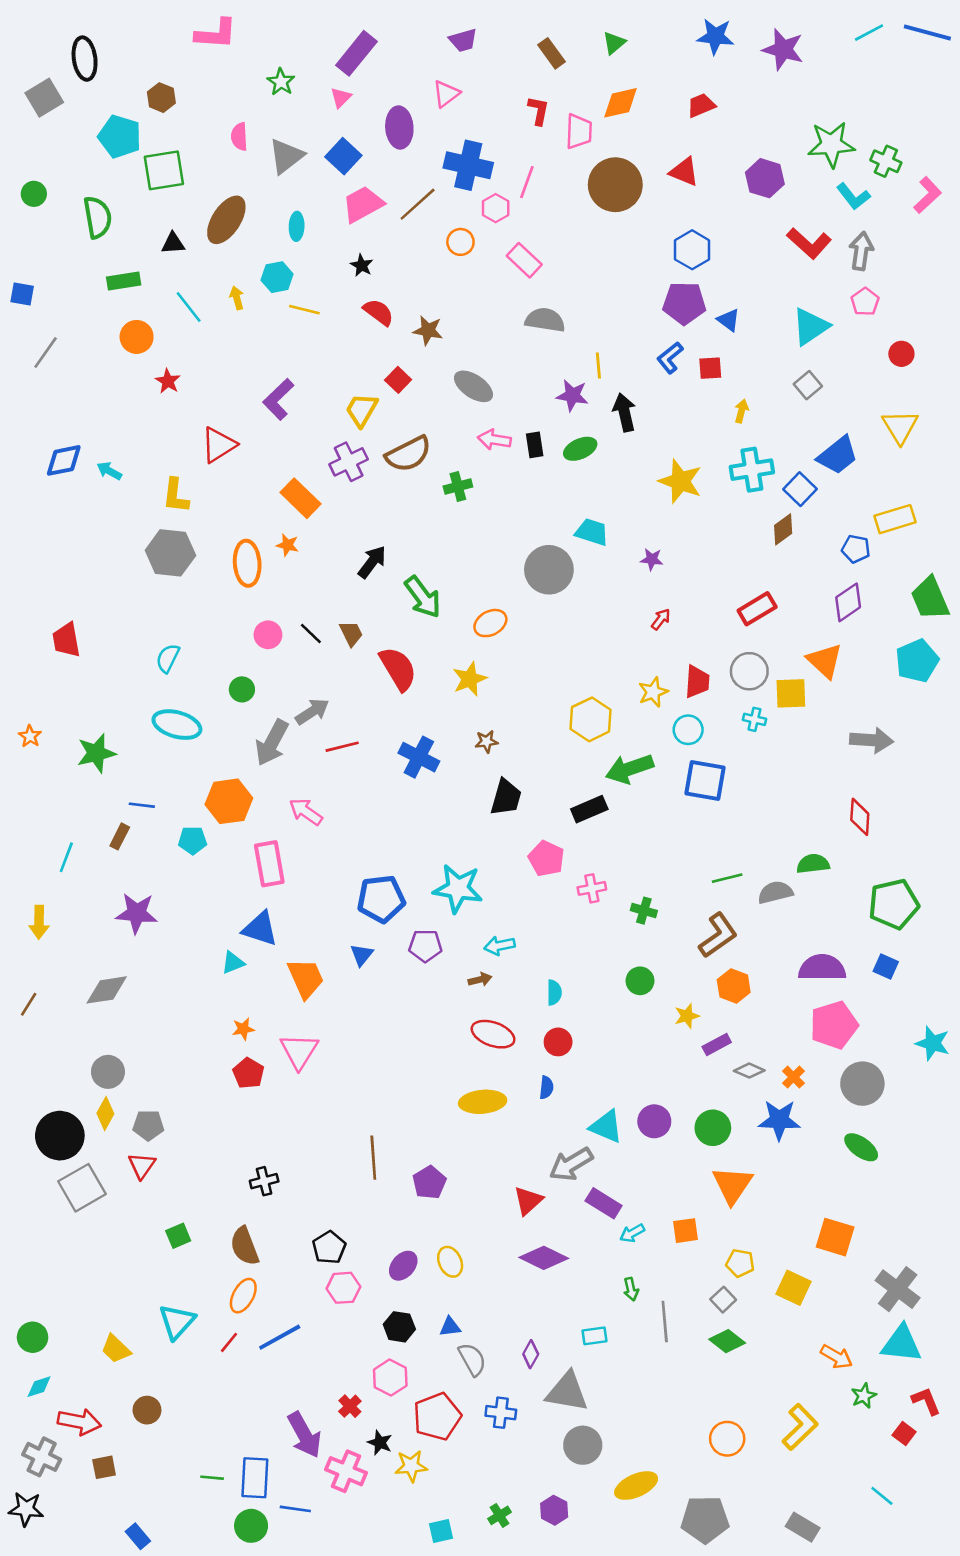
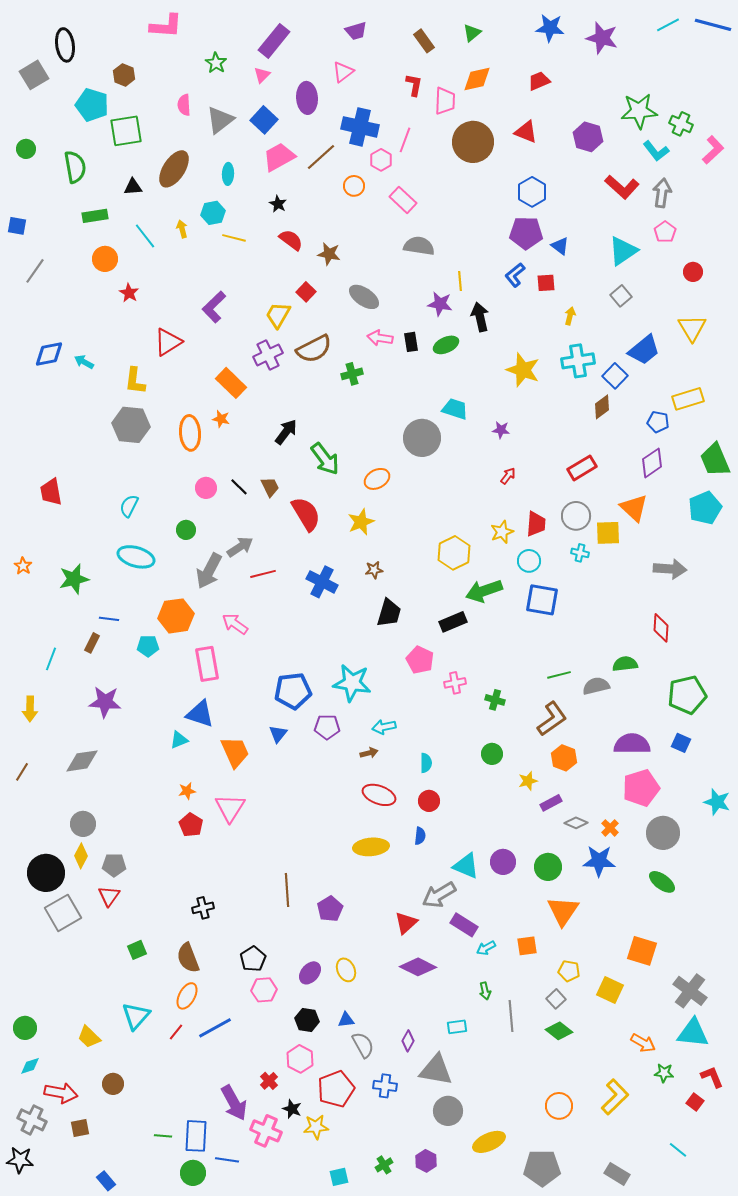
green star: (864, 1396) -> (664, 1073), turned 30

